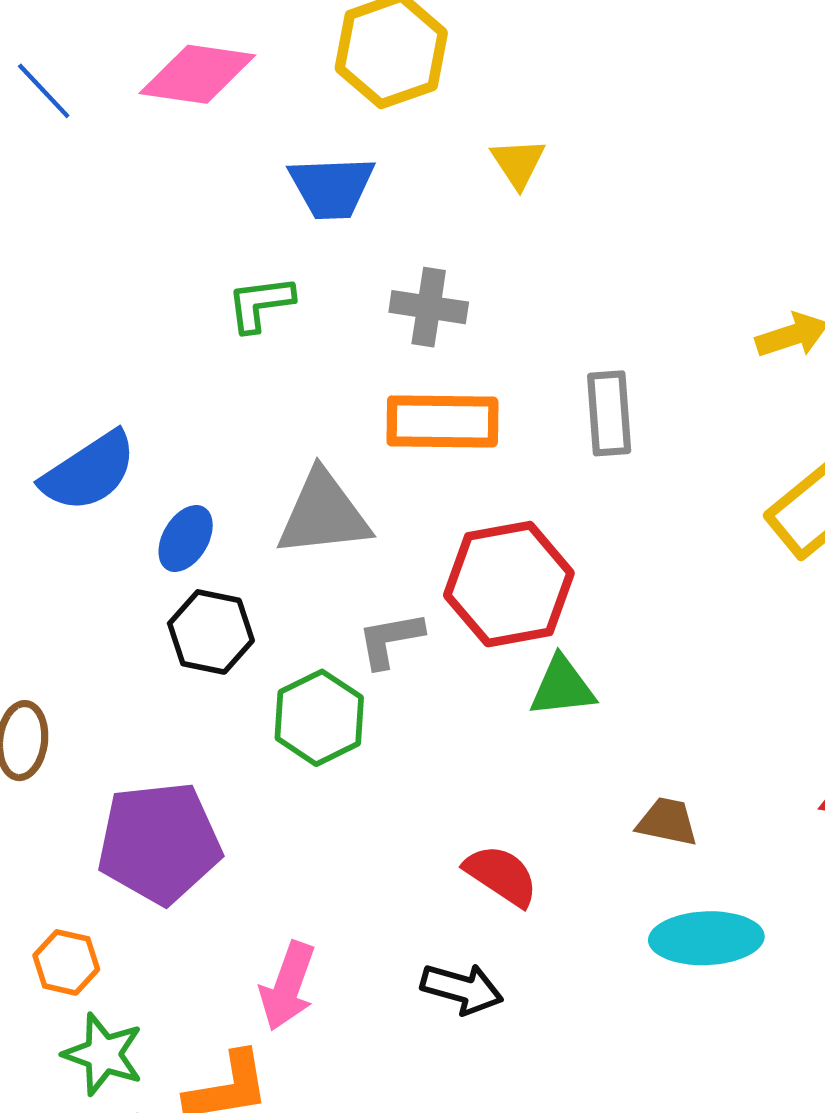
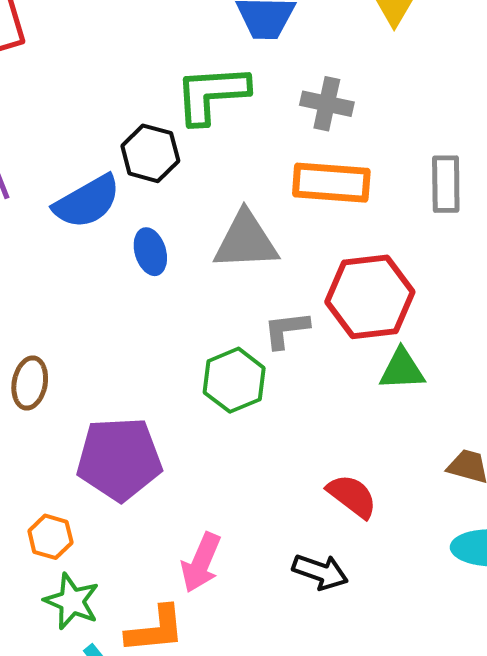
green L-shape: (260, 304) -> (212, 94), size x1.6
blue ellipse: (186, 538) -> (150, 252), turned -51
black hexagon: (211, 632) -> (150, 153), moved

